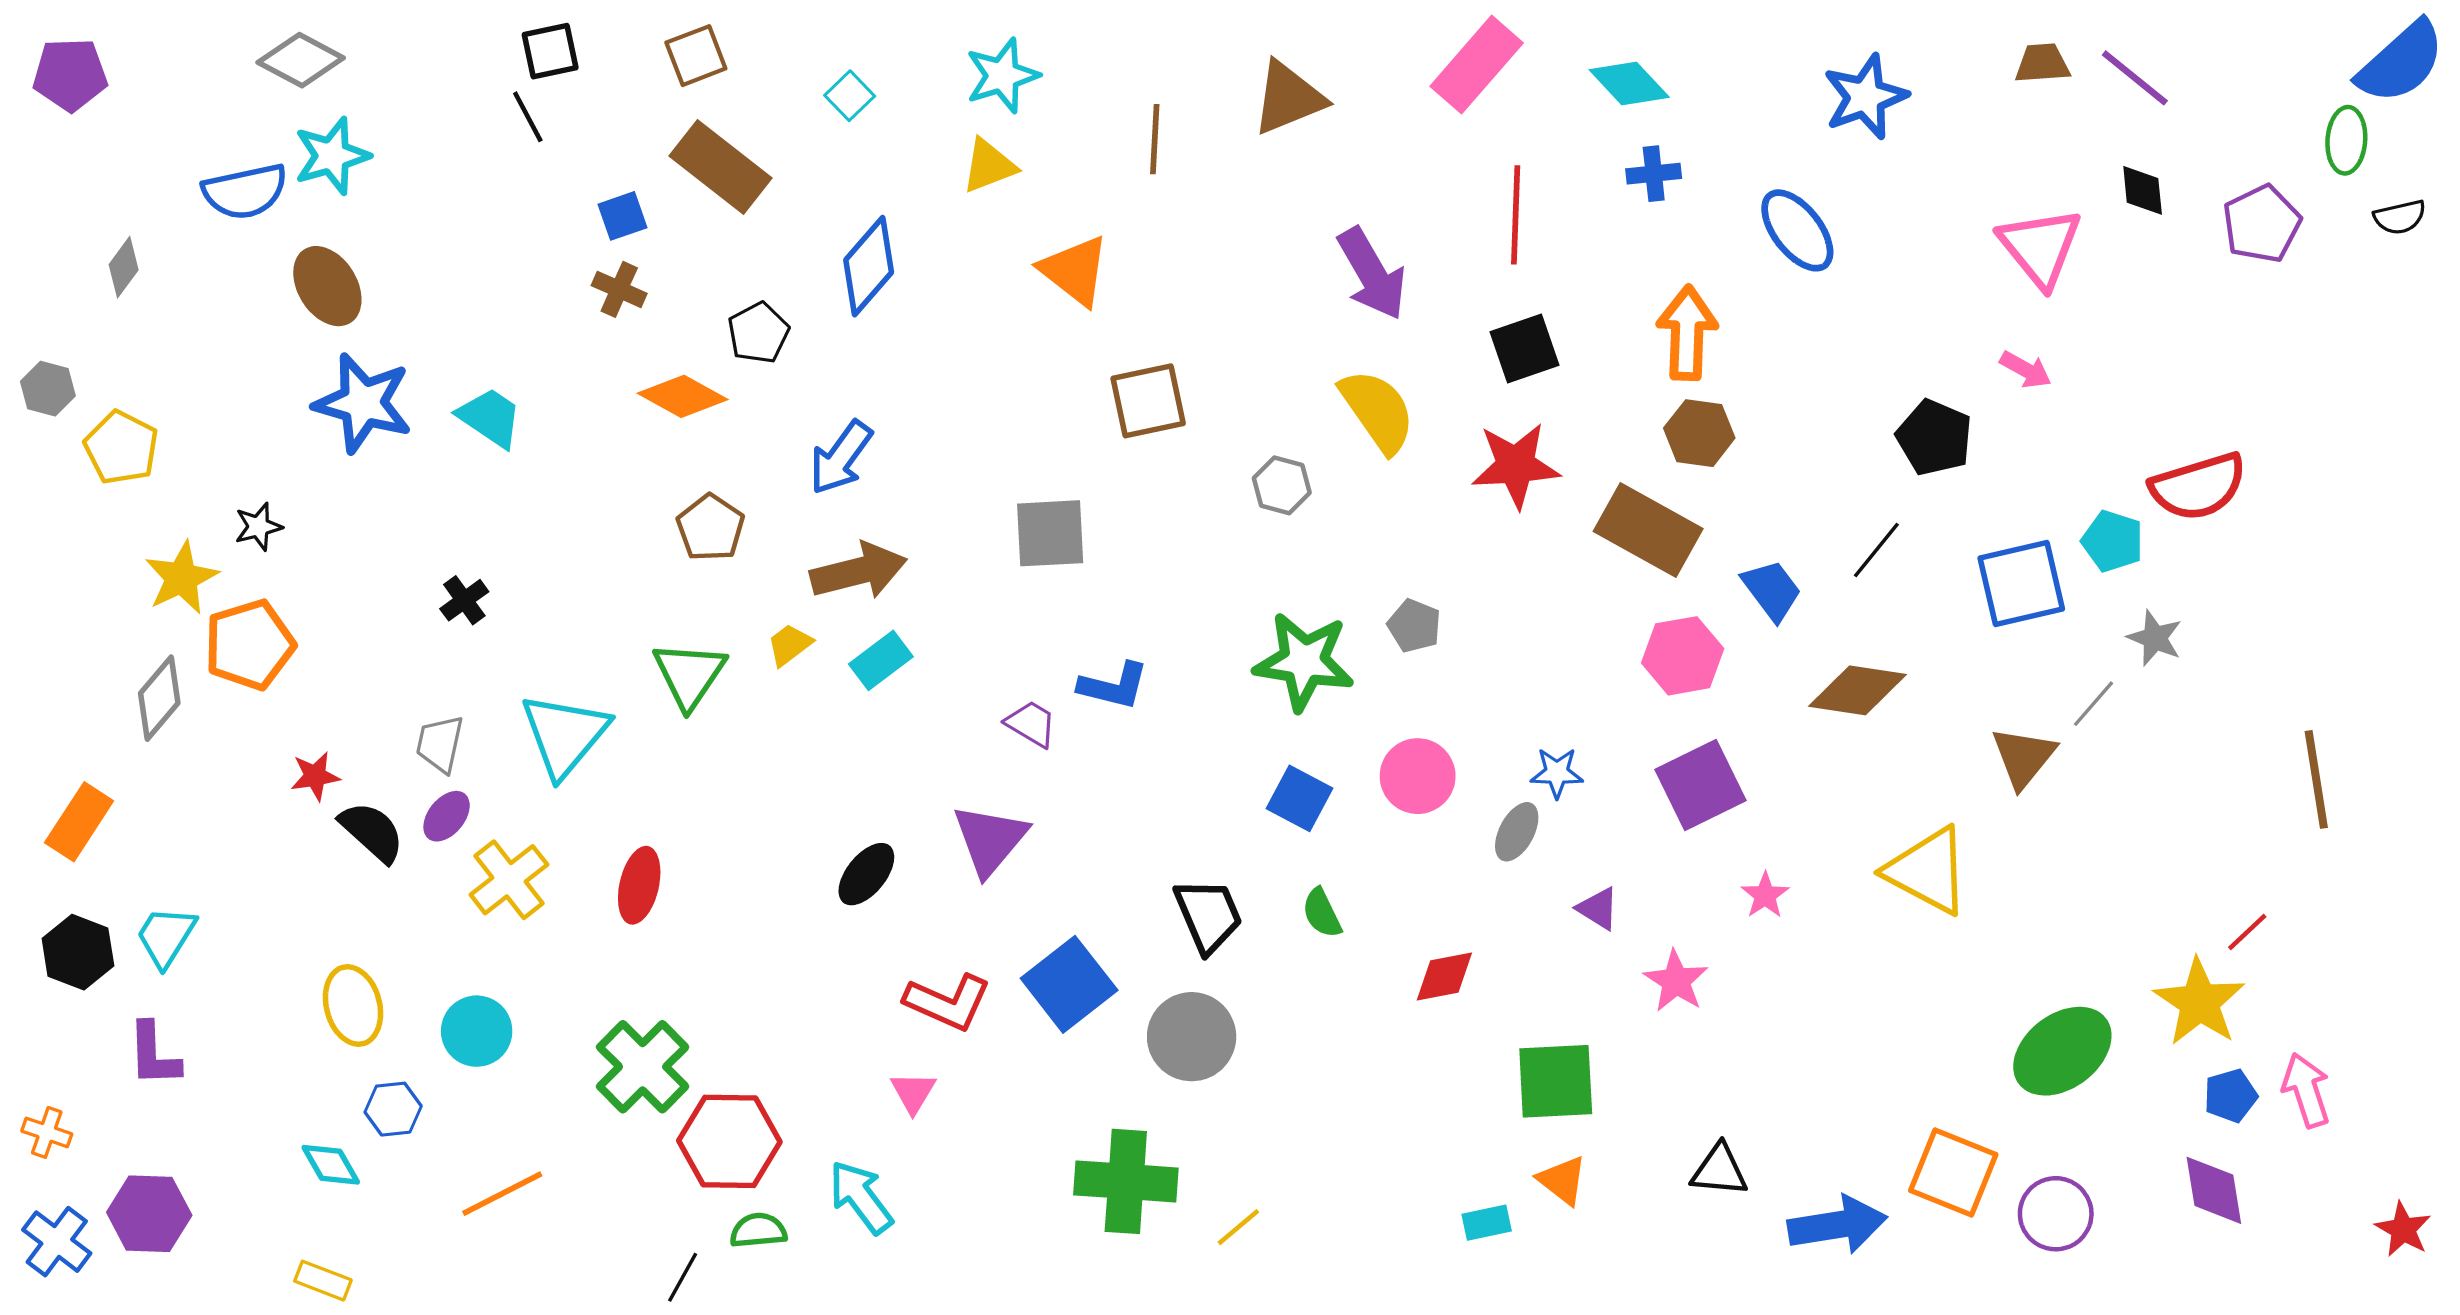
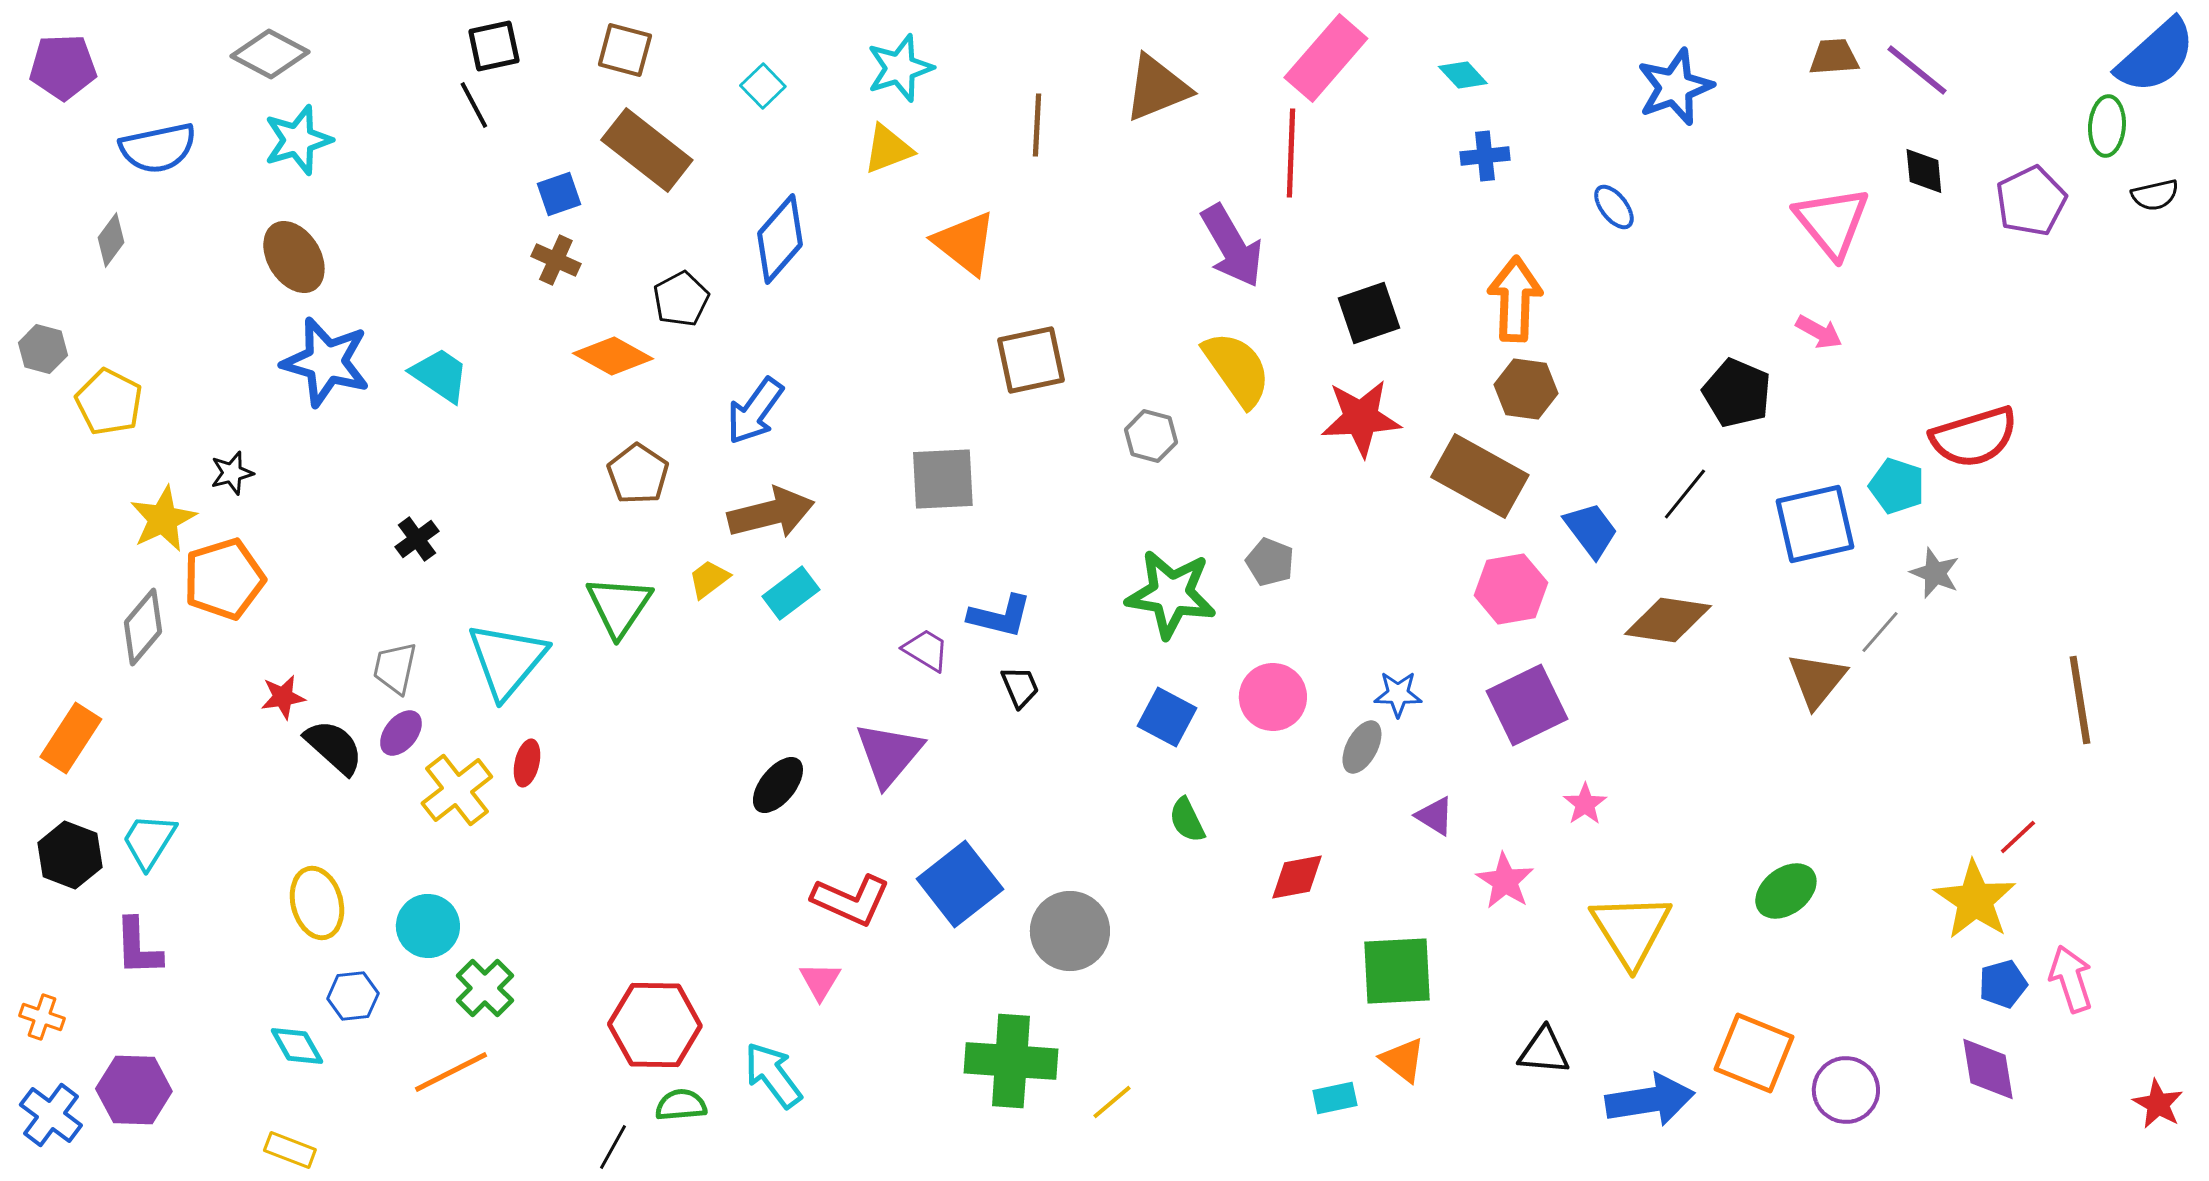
brown square: (696, 56) -> (625, 50), turned 36
cyan diamond: (1629, 83) -> (1463, 75), size x0.7
blue semicircle: (245, 191) -> (158, 148), moved
red line: (1516, 215) -> (1291, 153), moved
blue ellipse: (1797, 230) -> (1614, 207), size x0.6
yellow triangle: (1928, 871) -> (1631, 930), moved, turned 30
red ellipse: (639, 885) -> (527, 763), moved, size x0.7
black trapezoid: (1208, 915) -> (1020, 687), moved, size x0.6
green ellipse: (2062, 1051) -> (1786, 891), moved, size x0.7
green cross: (643, 1067) -> (485, 988), moved, size x0.7

